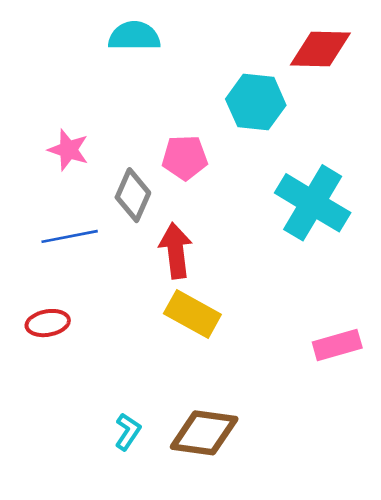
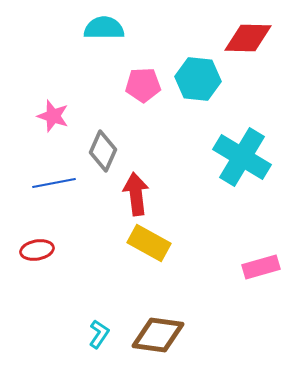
pink pentagon: (185, 158) -> (143, 85), moved

